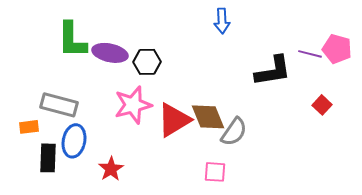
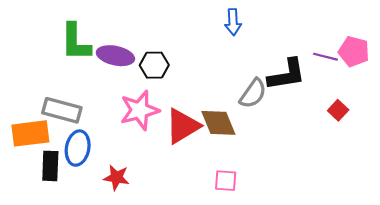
orange rectangle: (29, 127) -> (30, 133), size x1.8
gray semicircle: (234, 132) -> (253, 93), moved
red star: (111, 169) -> (116, 177), turned -30

